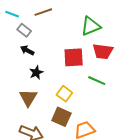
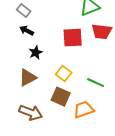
green line: (97, 81) -> (96, 83), moved
brown triangle: (28, 98) -> (28, 78), turned 30

